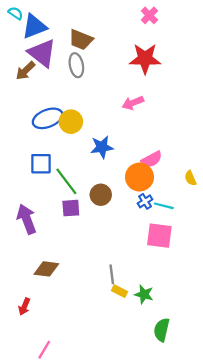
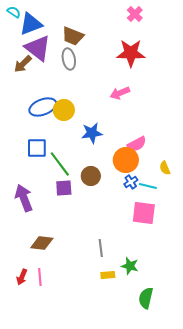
yellow semicircle: (190, 178) -> (165, 168), moved
yellow rectangle: (120, 291) -> (108, 275), moved, turned -32
pink line: (44, 350) -> (40, 277), moved, turned -36

